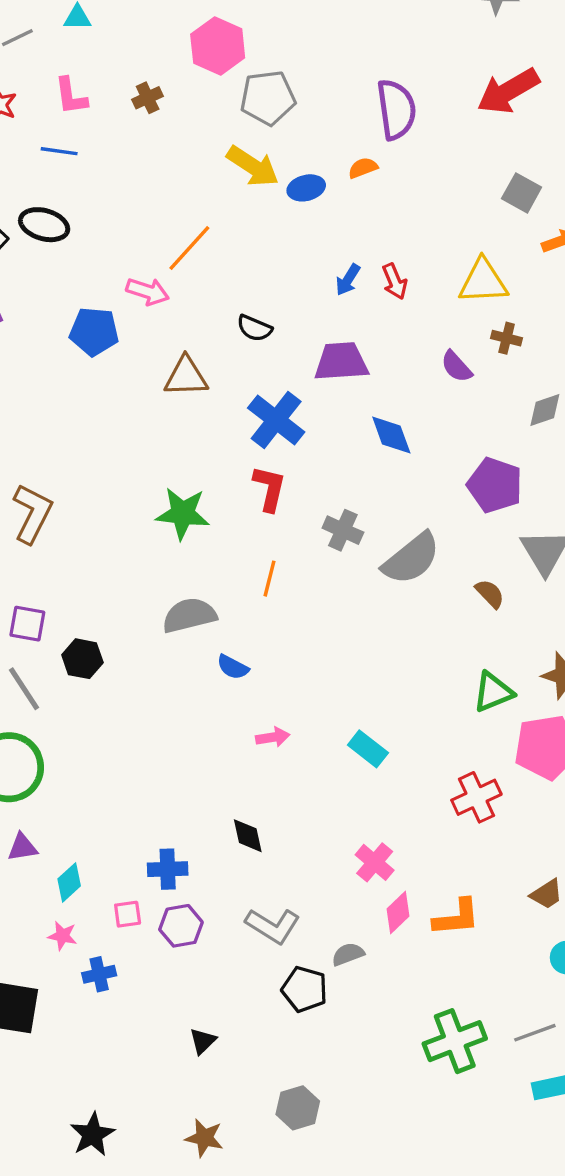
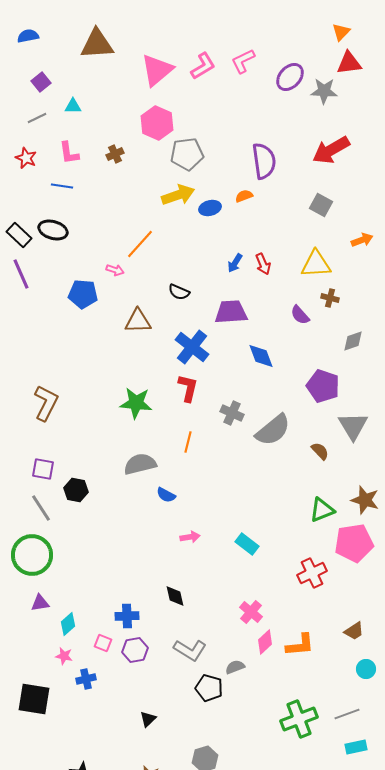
yellow arrow: (253, 166) -> (178, 195), turned -52
gray square: (522, 193) -> (321, 205), moved
pink arrow: (148, 291) -> (115, 270), size x0.7
pink square: (128, 914) -> (103, 643), turned 30

